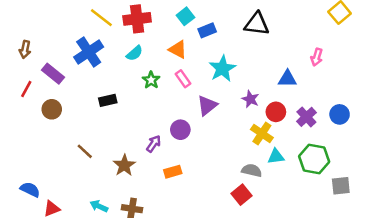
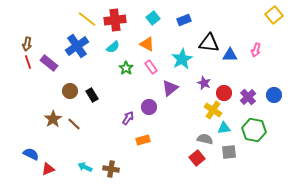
black triangle: (257, 24) -> (209, 43), moved
blue rectangle: (207, 30) -> (184, 20), moved
blue triangle: (287, 79) -> (230, 55), moved
red line: (26, 89) -> (28, 62), moved, turned -48
black rectangle: (108, 100) -> (92, 95), moved, turned 72
brown circle: (52, 109) -> (70, 91), moved
brown star: (124, 165) -> (53, 119), moved
gray square: (341, 186) -> (229, 152), moved

